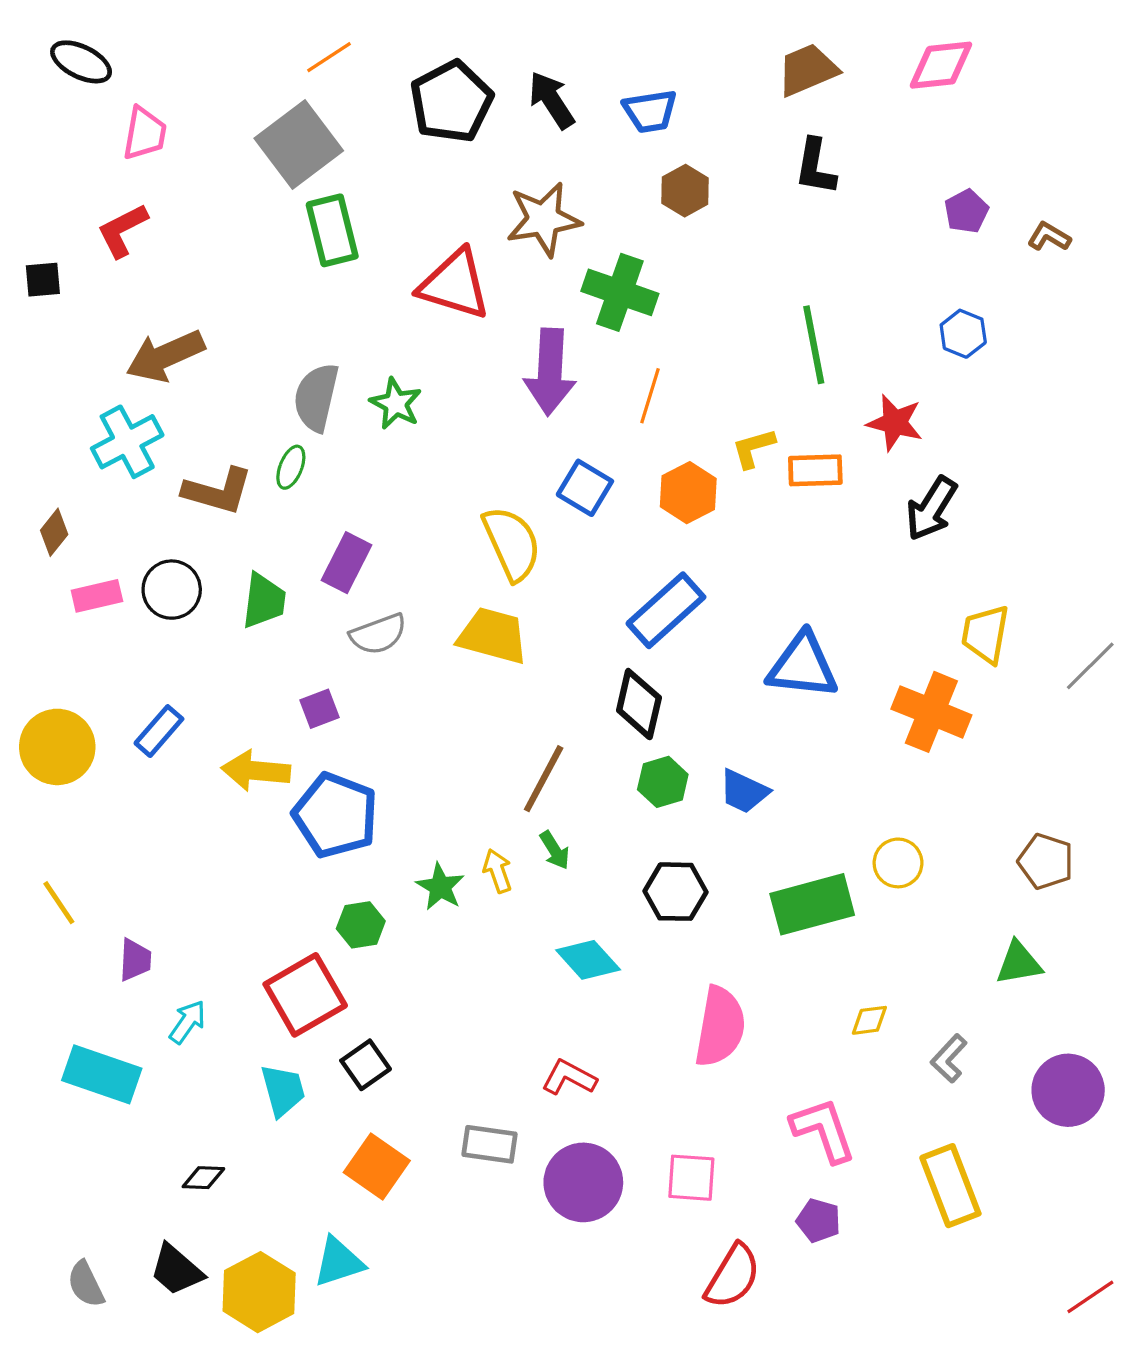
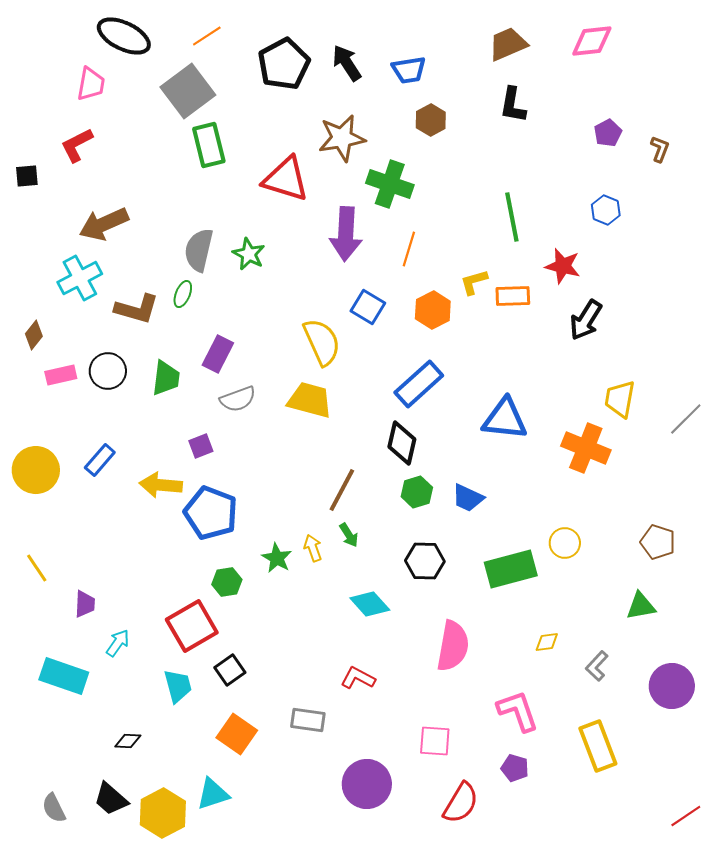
black ellipse: (81, 62) -> (124, 36), moved, size x1.4
brown L-shape: (1049, 237) -> (660, 149), turned 80
purple circle: (583, 1182) -> (367, 784), moved

